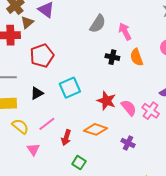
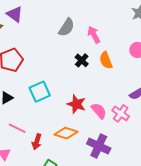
black cross: (112, 57) -> (82, 60), turned 32
pink line: (47, 124) -> (17, 128), turned 66
purple cross: (128, 143) -> (99, 146), size x1.6

